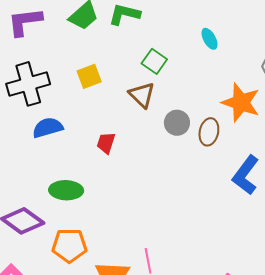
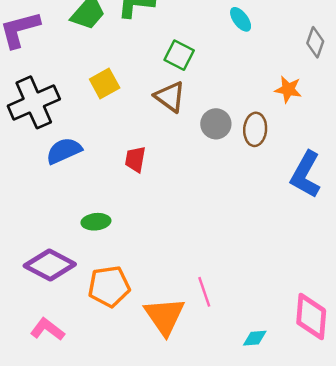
orange star: (241, 103) -> (288, 89), size x0.6
green ellipse: (66, 190) -> (96, 222), size x0.7

